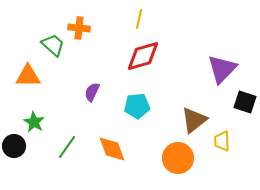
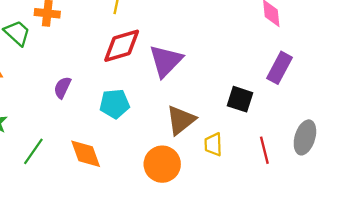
purple triangle: (222, 69) -> (166, 61), moved

